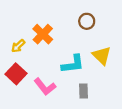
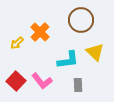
brown circle: (87, 21) -> (81, 20), size x1.6
red square: (16, 74) -> (16, 81), moved

